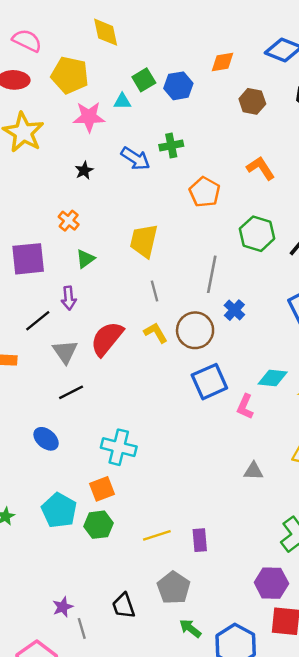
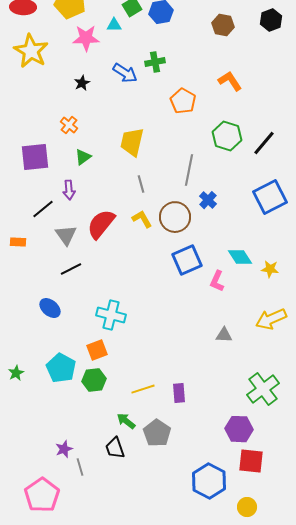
cyan diamond: (273, 378) -> (240, 257), turned 50
green arrow: (190, 628) -> (126, 421), moved

